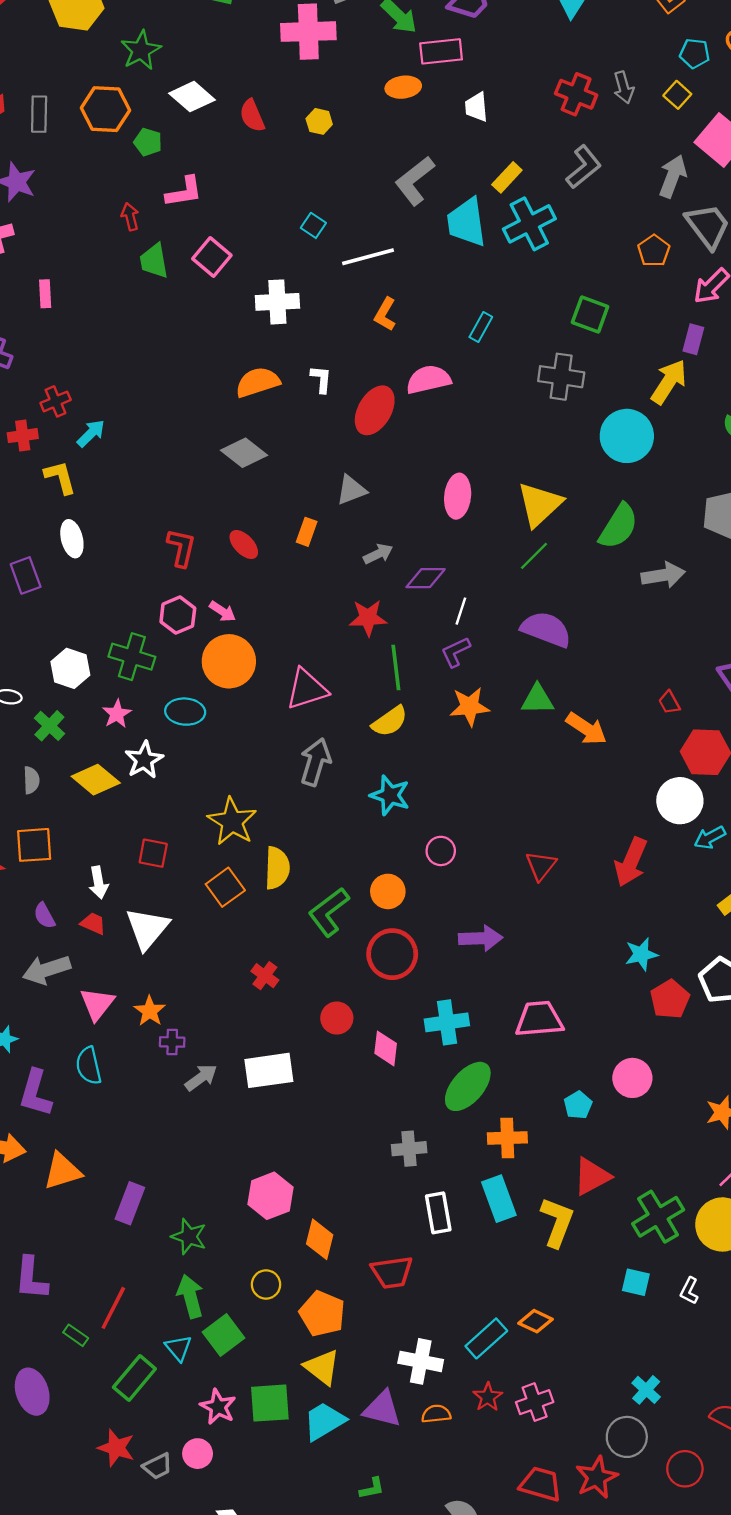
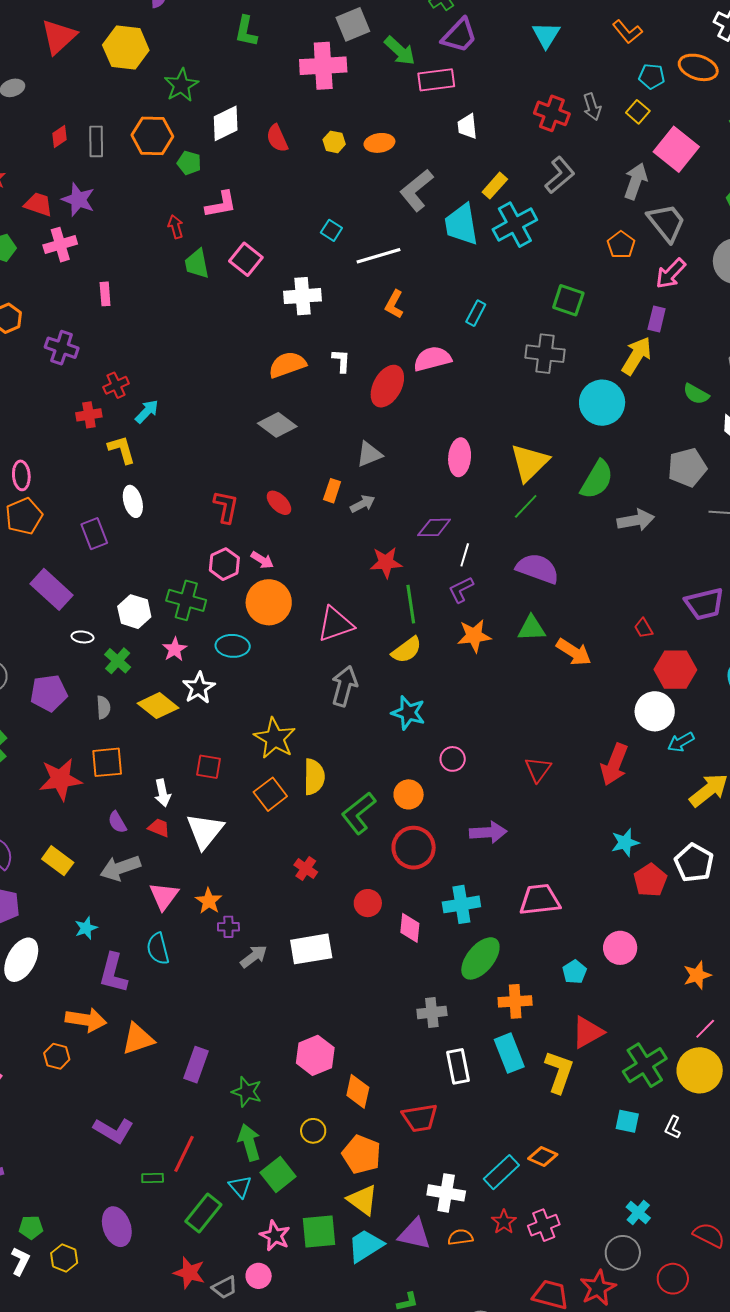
orange ellipse: (403, 87) -> (379, 143), moved
white diamond: (192, 97) -> (226, 123), turned -66
gray arrow: (378, 554) -> (363, 504), moved
purple L-shape: (31, 1278) -> (113, 1130), turned -63
green rectangle: (76, 1335) -> (153, 1178), turned -35

